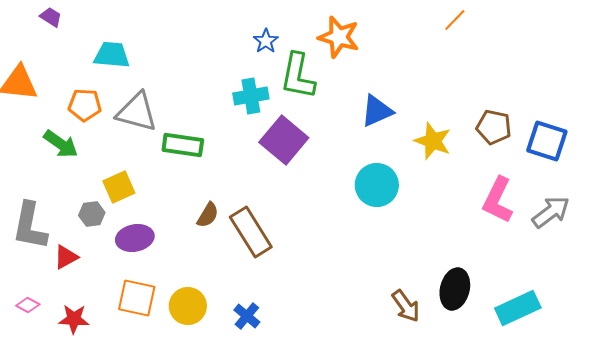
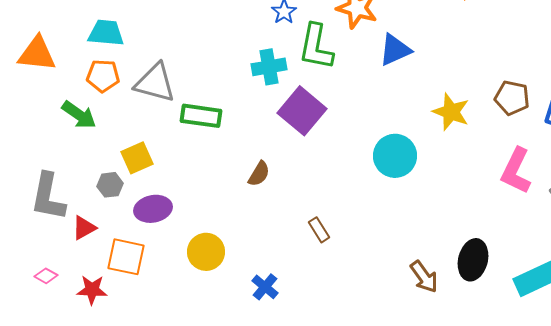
cyan trapezoid: (112, 55) -> (106, 33), moved
blue triangle: (377, 111) -> (395, 50), moved
brown semicircle: (208, 215) -> (259, 174), moved
brown rectangle: (251, 232) -> (319, 230), moved, size x0.5
orange square: (137, 298) -> (126, 257), moved
yellow circle: (188, 306) -> (206, 252), moved

